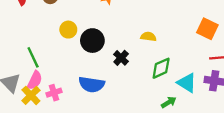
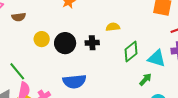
black cross: (121, 58) -> (92, 43), moved, turned -32

